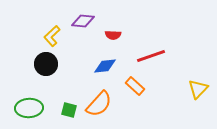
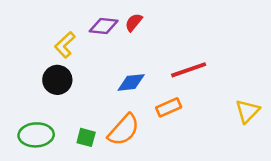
red semicircle: (113, 35) -> (134, 22), moved, turned 126
orange rectangle: (135, 86) -> (169, 107), turned -66

